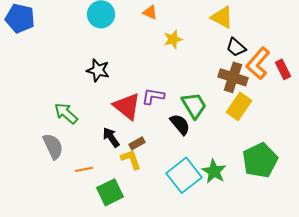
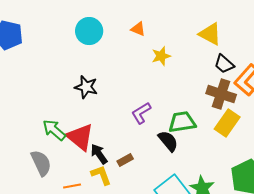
purple L-shape: (153, 96) -> (141, 113), turned -40
green trapezoid: (194, 105) -> (182, 122), turned -68
red triangle: (127, 106) -> (80, 137), moved
yellow L-shape: (131, 159) -> (101, 175), moved

